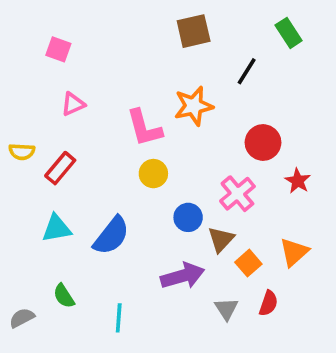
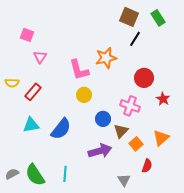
brown square: (194, 31) -> (129, 17), moved, turned 36
pink square: (58, 49) -> (27, 35), moved
pink triangle: (73, 104) -> (40, 57), turned -32
pink cross: (237, 194) -> (130, 106), turned -30
green semicircle: (64, 296) -> (35, 175), moved, size x1.6
gray triangle: (226, 309) -> (124, 180), moved

